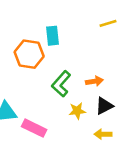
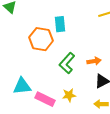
yellow star: (77, 111) -> (69, 95), moved

